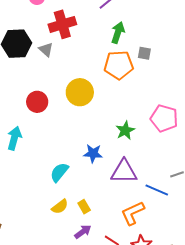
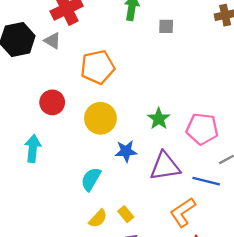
orange pentagon: (119, 65) -> (98, 67), moved
yellow circle: (80, 92) -> (100, 118), moved
pink pentagon: (164, 118) -> (202, 129), moved

